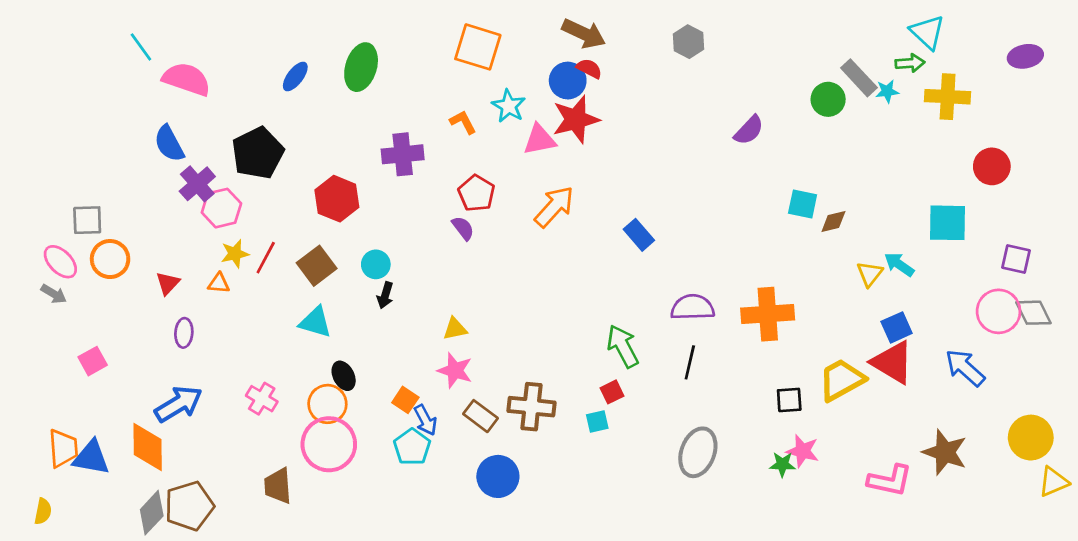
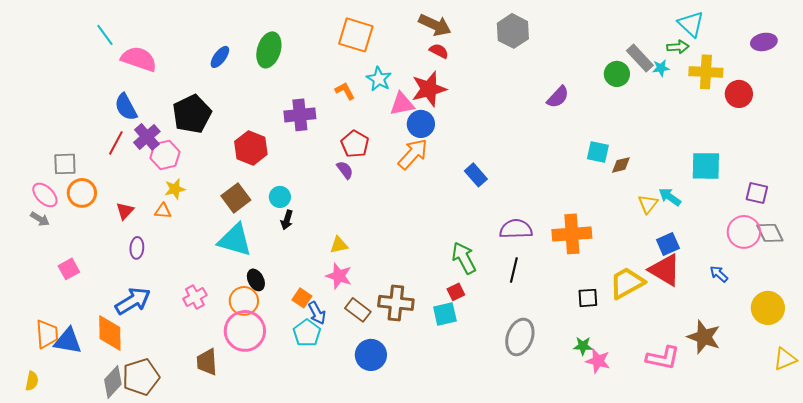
gray hexagon: (688, 42) -> (513, 31), size x1.4
blue circle: (568, 81) -> (421, 124), moved
red circle: (992, 166) -> (739, 94), moved
red line: (266, 258) -> (116, 143), moved
cyan triangle: (315, 322) -> (235, 240), size x1.4
blue arrow: (965, 368) -> (719, 274), size x0.6
pink cross: (262, 399) -> (195, 297), turned 30
cyan square: (597, 421) -> (445, 314), size x1.4
yellow circle: (1031, 438) -> (768, 308), moved
pink star: (803, 451) -> (598, 361), moved

